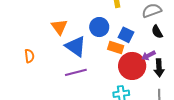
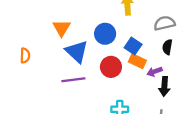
black semicircle: (157, 32) -> (167, 47), turned 32
orange rectangle: (116, 47) -> (137, 61), moved
red circle: (132, 66) -> (111, 67), moved, size x0.7

